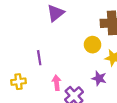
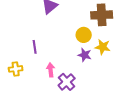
purple star: (99, 78) -> (85, 55), moved

